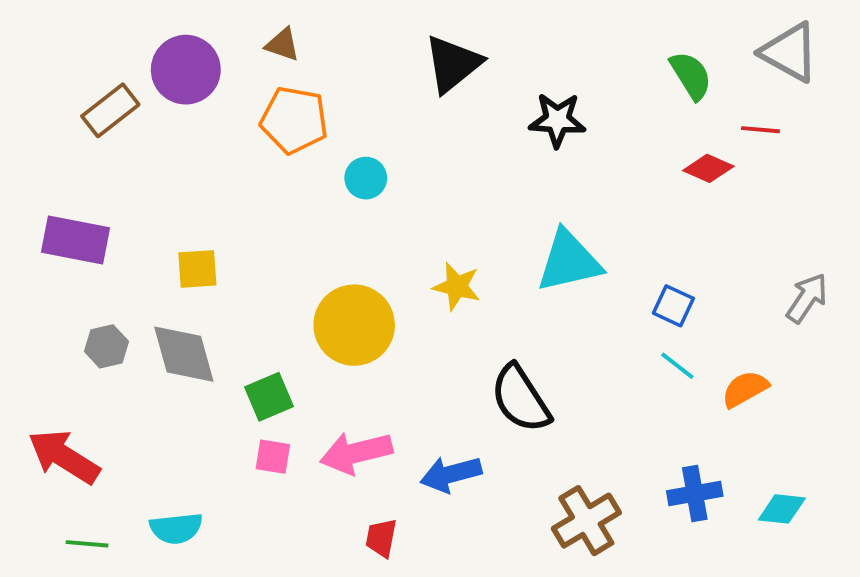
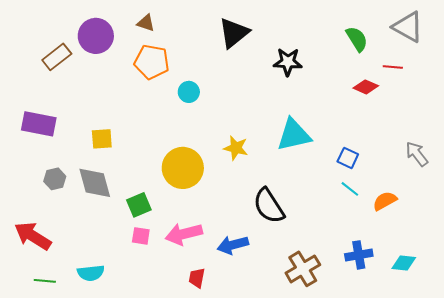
gray arrow: (807, 298) -> (417, 154), turned -72

